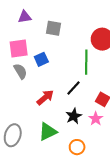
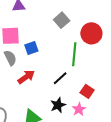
gray square: (54, 28) -> (62, 20), moved, turned 35
red arrow: (45, 97) -> (26, 77), moved

